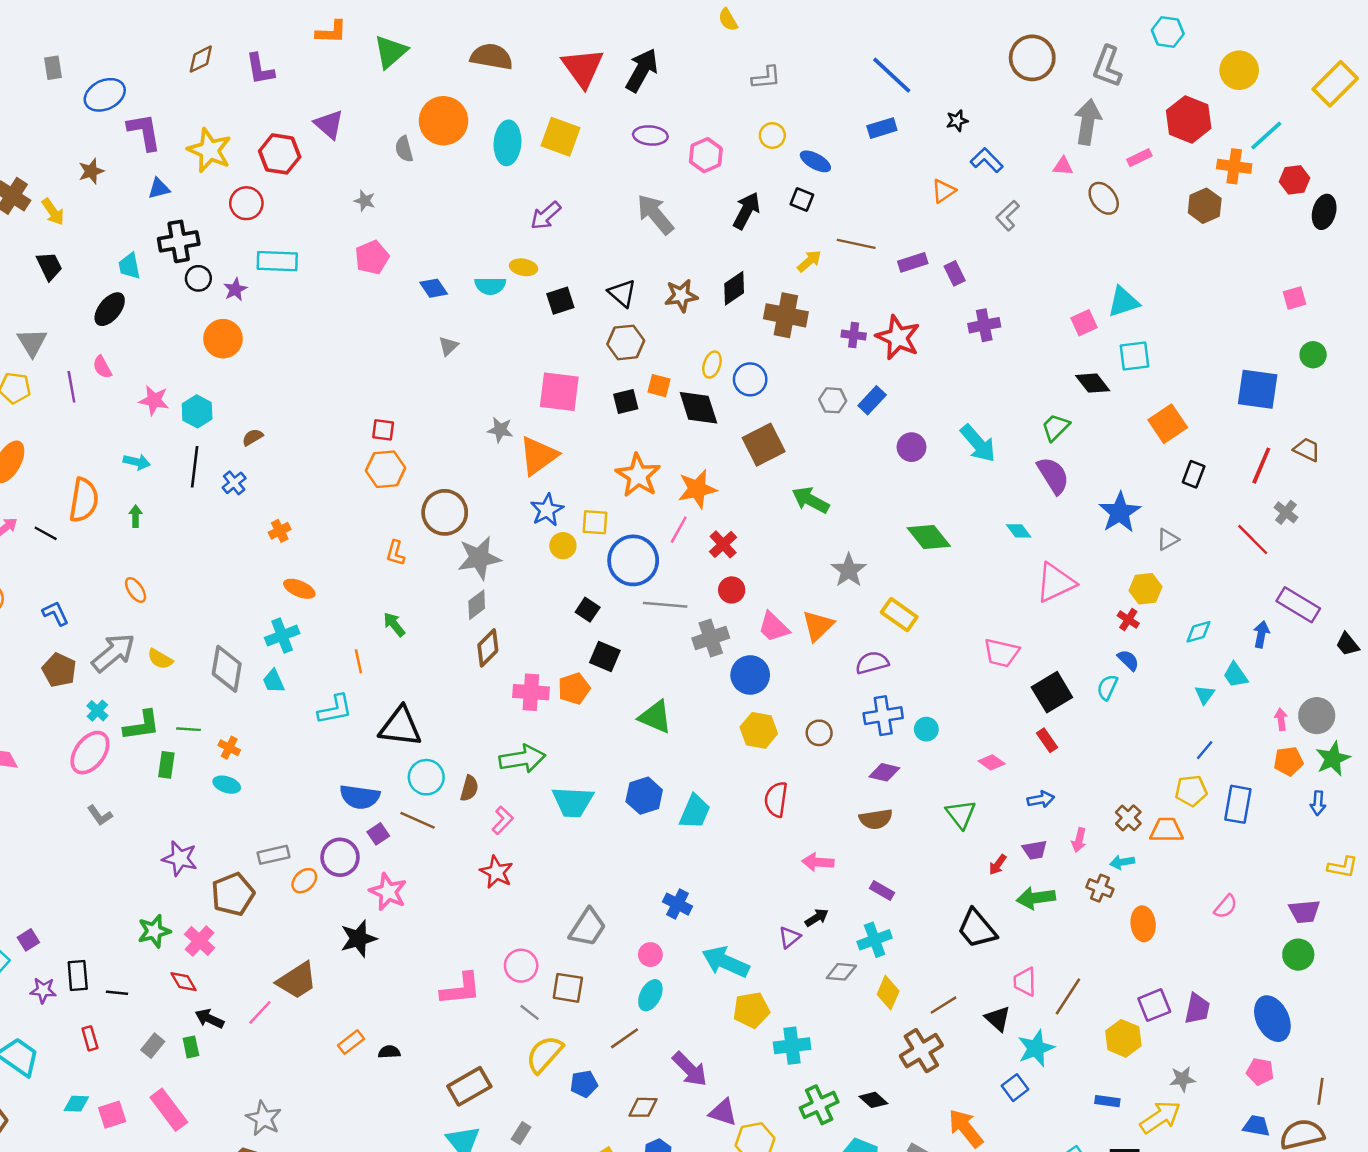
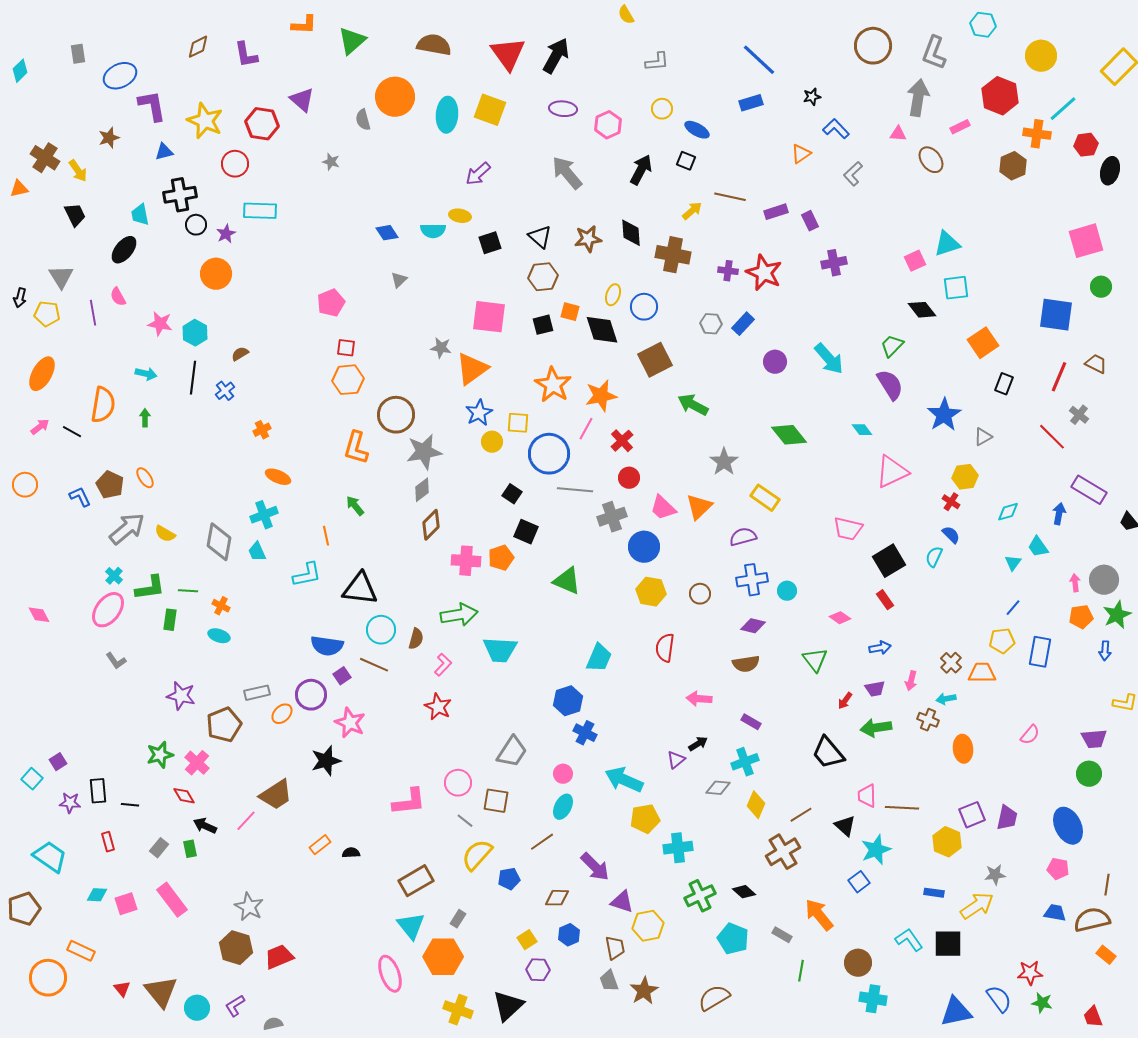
pink pentagon: (372, 257) -> (331, 303), moved
black diamond: (734, 288) -> (631, 233), turned -60
pink square: (1295, 298) -> (1086, 241), size x1.8
orange L-shape: (395, 553) -> (356, 448), size x1.6
brown pentagon: (59, 670) -> (110, 485), moved
blue hexagon: (644, 796) -> (568, 701), moved
brown line: (1068, 996) -> (902, 808), turned 60

